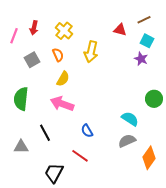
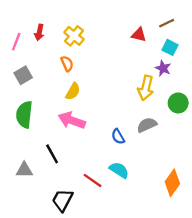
yellow arrow: (91, 52) -> (146, 88), moved
gray square: (32, 60) -> (23, 75), moved
green circle: (154, 99) -> (178, 103), moved
cyan semicircle: (130, 119) -> (119, 170), moved
blue semicircle: (87, 131) -> (118, 137), moved
gray semicircle: (127, 141) -> (147, 125), moved

